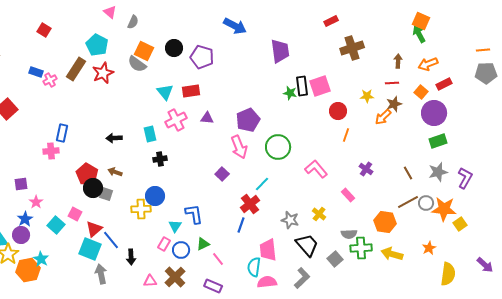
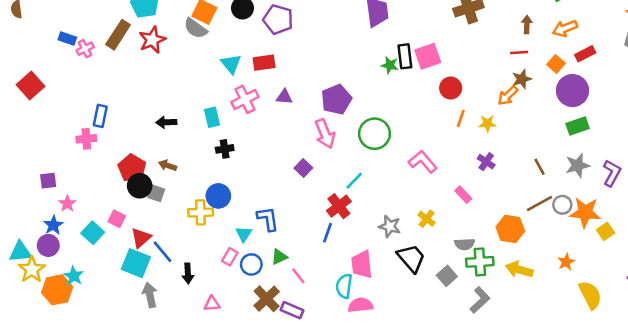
yellow star: (367, 96) -> (487, 124), moved
yellow semicircle: (448, 274) -> (590, 295), turned -35
brown cross: (175, 277) -> (267, 299), moved
gray L-shape: (302, 278) -> (480, 300), moved

